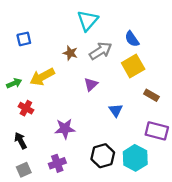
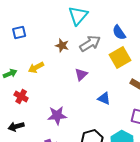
yellow arrow: (42, 77) -> (36, 68), size x0.7
blue triangle: (116, 110) -> (104, 98), turned -32
black arrow: (21, 141) -> (16, 126), turned -77

